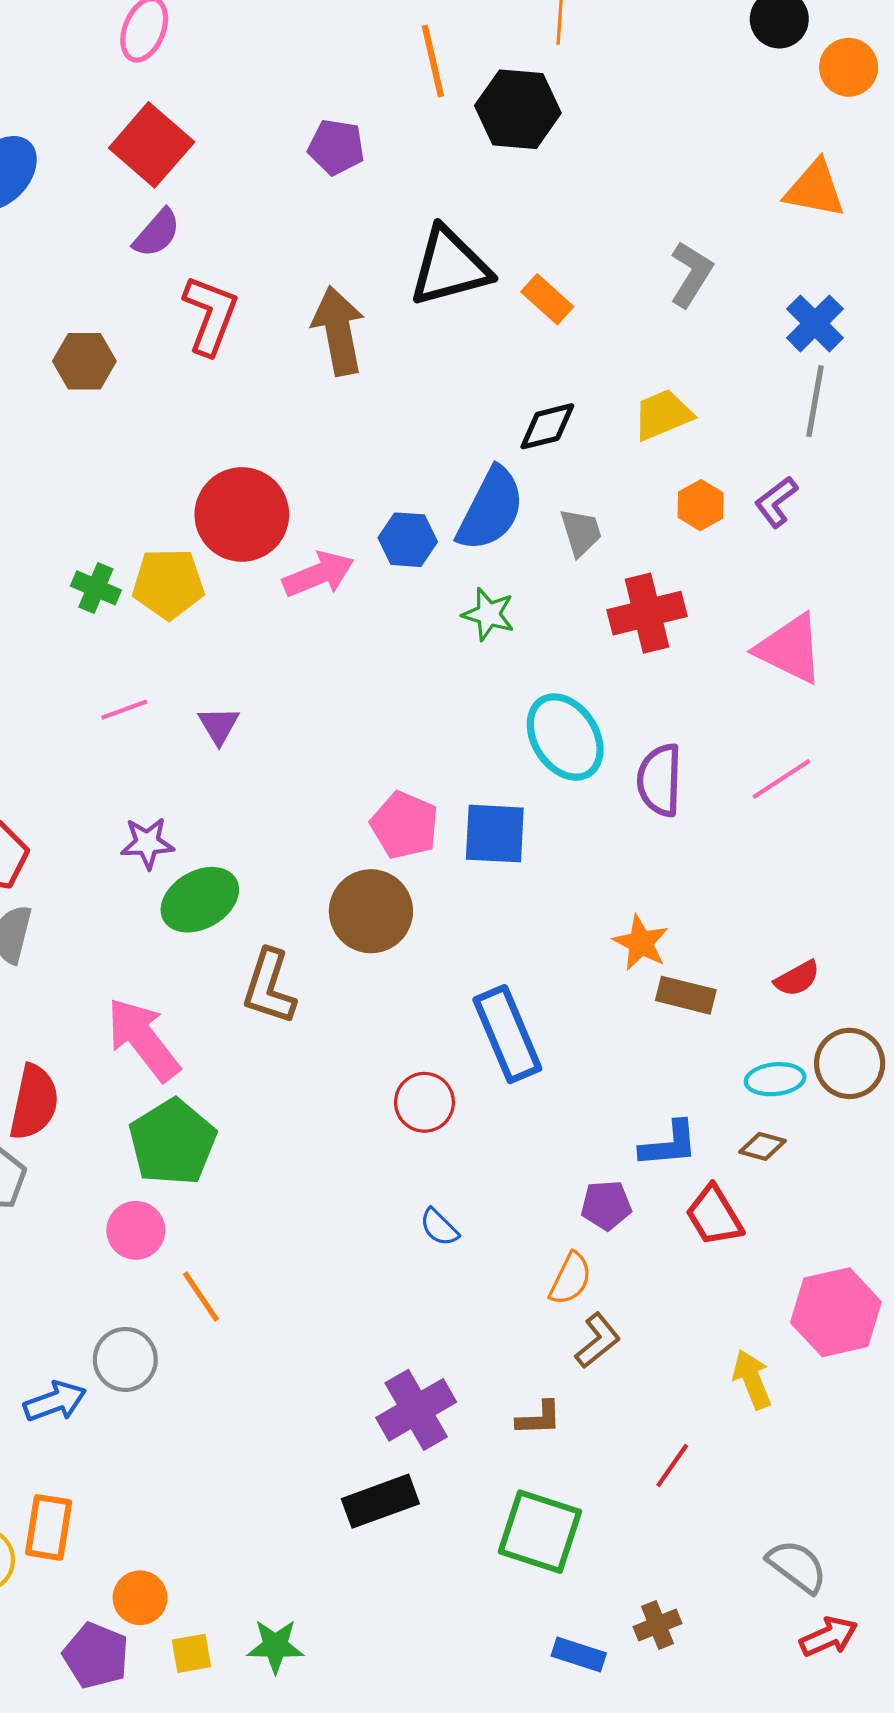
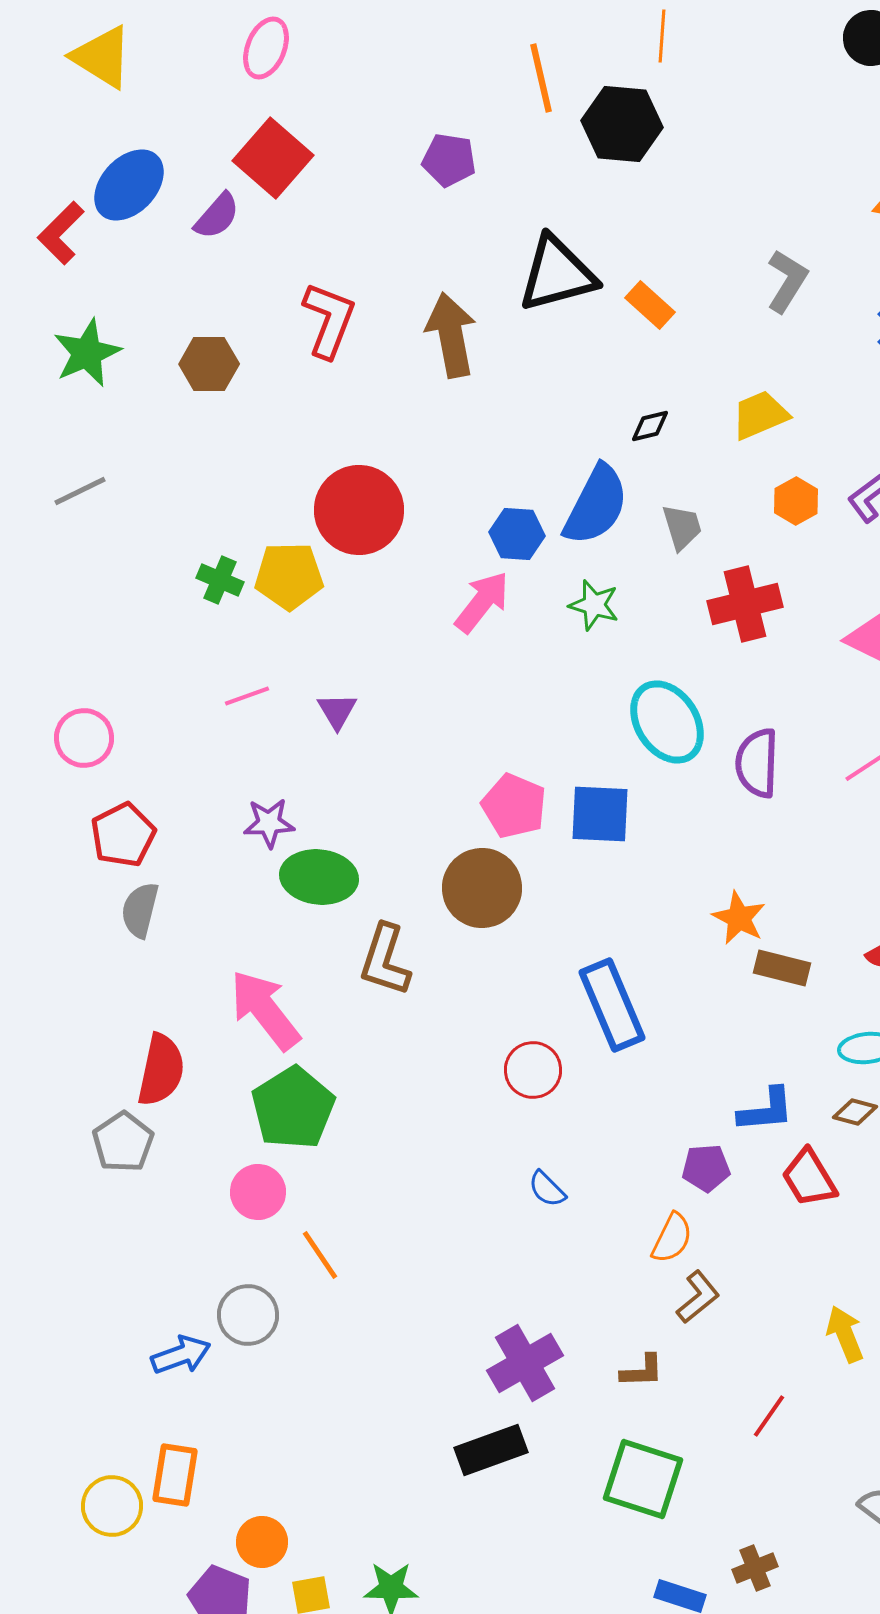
purple semicircle: (157, 233) -> (217, 216), moved
black diamond: (547, 426) -> (650, 426), size x0.7
pink arrow: (318, 574) -> (482, 602), moved, turned -30
green ellipse: (200, 900) -> (319, 877), turned 36

